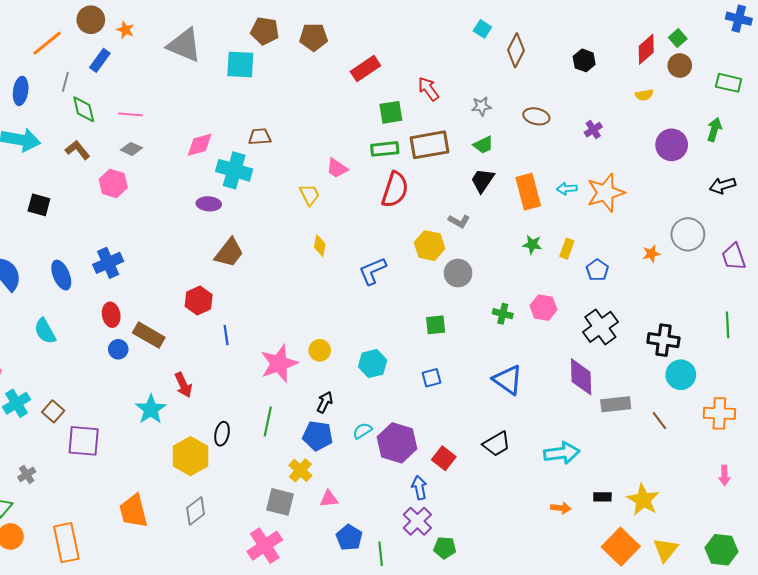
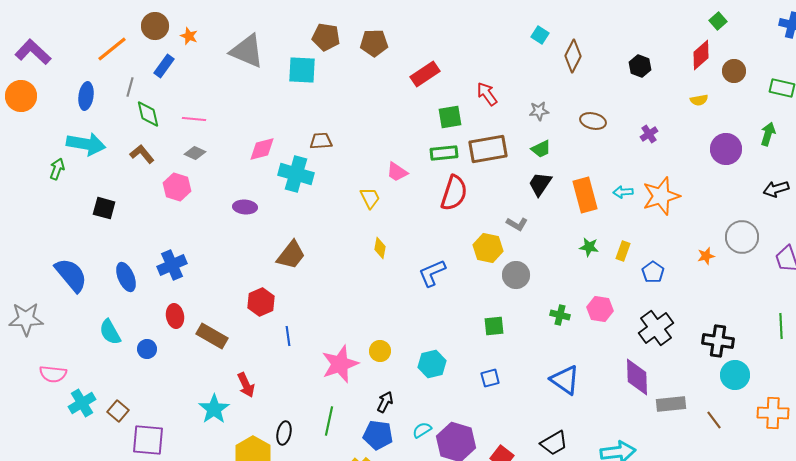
green square: (678, 38) -> (718, 21), moved
purple ellipse: (209, 204) -> (245, 207), moved
blue circle: (118, 349) -> (147, 349), moved

